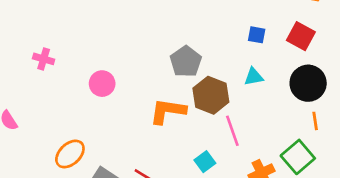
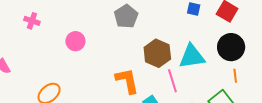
gray pentagon: (186, 62) -> (126, 16), moved
cyan triangle: (254, 77) -> (192, 56), moved, size x1.8
orange L-shape: (168, 111) -> (127, 81), moved, turned 68

